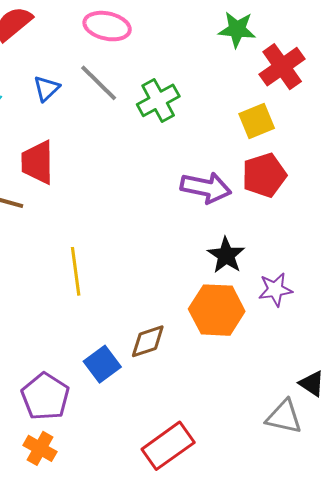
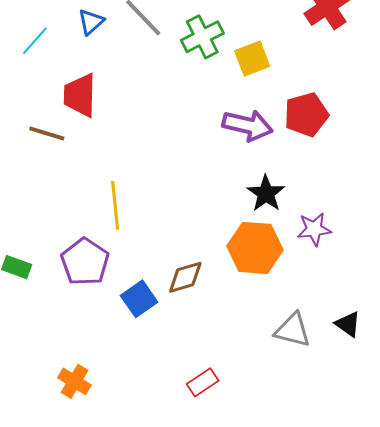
yellow square: (257, 121) -> (252, 59), moved
purple pentagon: (45, 397) -> (85, 262), moved
gray triangle: (284, 417) -> (293, 330), moved
red rectangle: (168, 446) -> (203, 382), size x0.6

